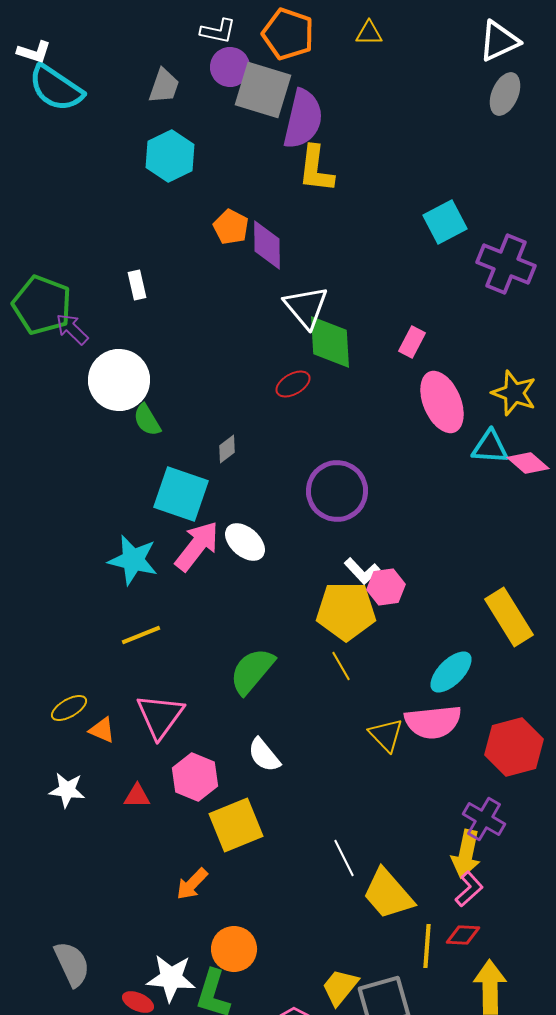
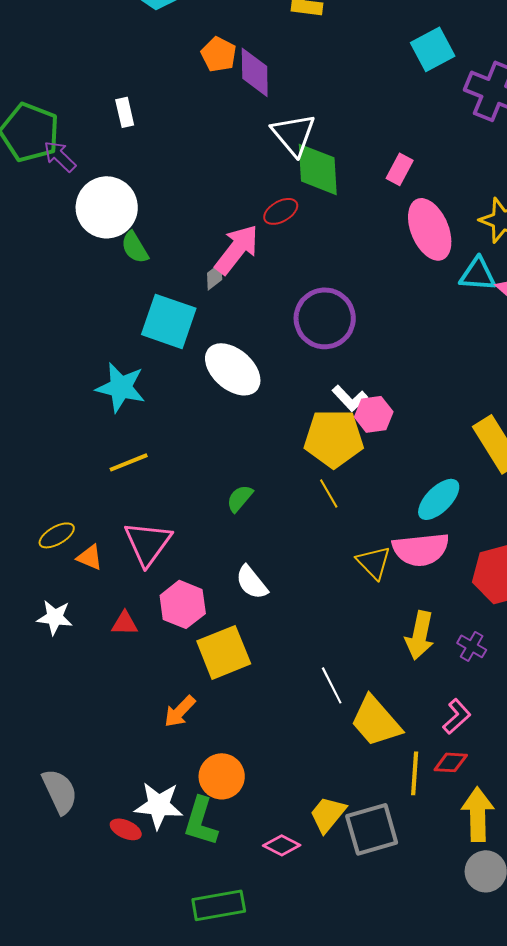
white ellipse: (245, 542) -> (233, 369), size x1.4
pink arrow: (197, 546) -> (237, 249), moved
green semicircle: (252, 671) -> (240, 498), size x0.6
purple cross: (484, 819) -> (472, 646), size x0.7
yellow arrow: (466, 854) -> (420, 635), moved

